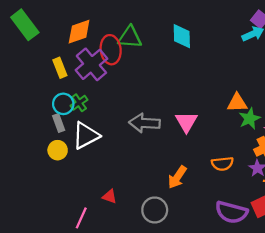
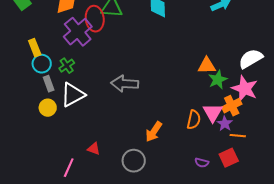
yellow rectangle: (60, 68) -> (35, 48), moved
cyan circle: (63, 104) -> (42, 64), moved
pink triangle: (186, 122) -> (213, 113), moved
orange semicircle: (222, 164) -> (194, 120), turned -72
purple semicircle: (231, 212) -> (202, 163), size x0.5

